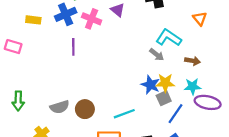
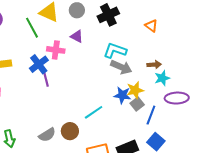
blue cross: (66, 14) -> (39, 64), moved
cyan L-shape: (169, 38) -> (115, 51), moved
gray arrow: (157, 55) -> (121, 67), size x1.5
cyan star: (193, 86) -> (162, 78), moved
cyan line: (124, 114) -> (94, 112), moved

